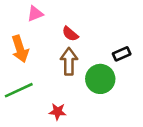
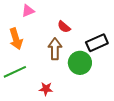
red semicircle: (70, 34) -> (64, 27), moved
black rectangle: (122, 54) -> (97, 43), size x1.5

